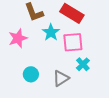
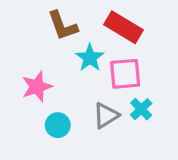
pink star: (18, 38) -> (37, 87), moved
gray triangle: (61, 78) -> (106, 116), moved

